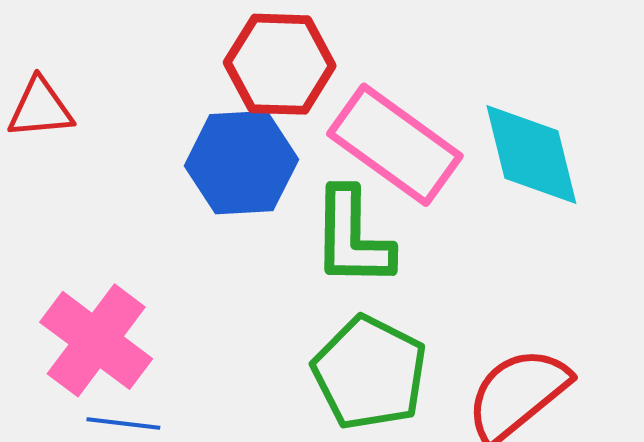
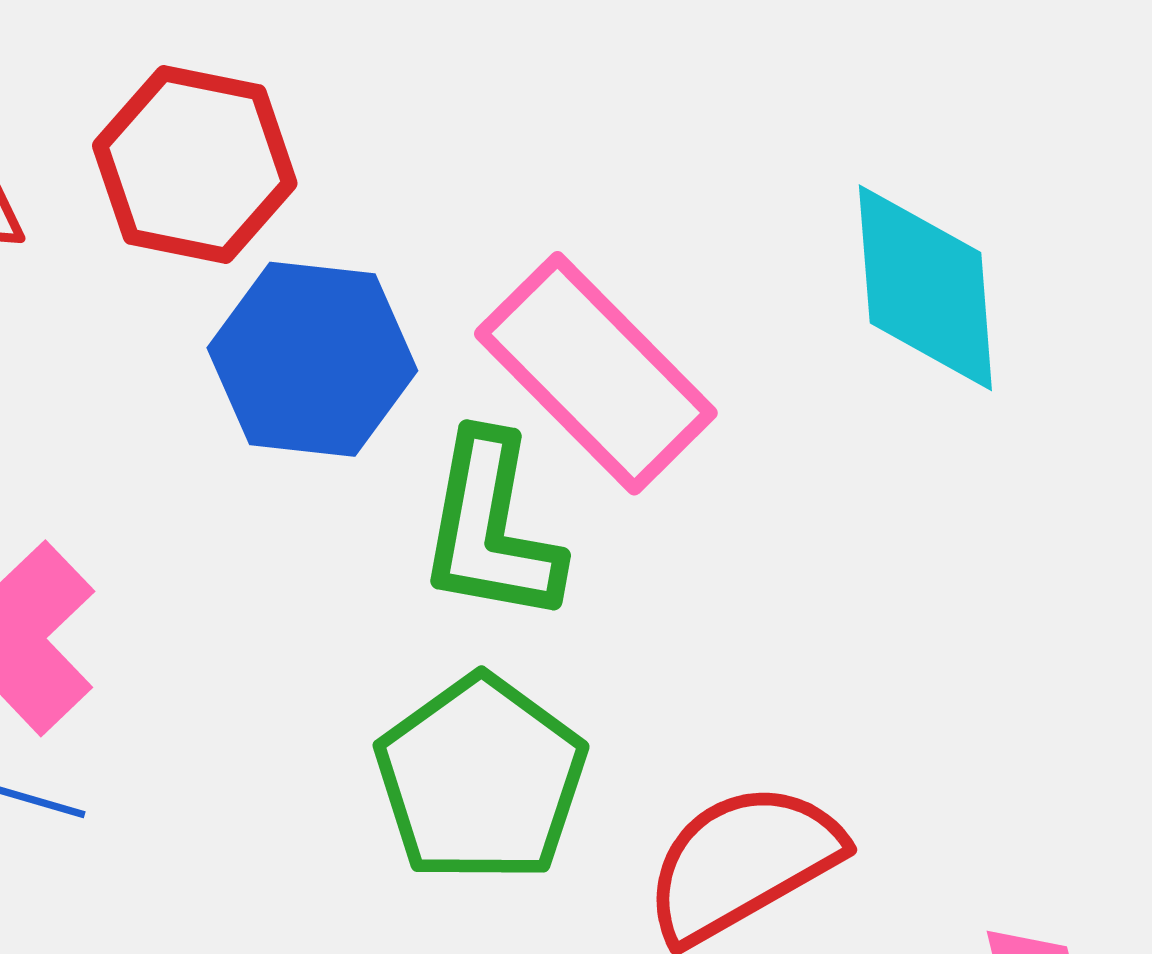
red hexagon: (280, 64) -> (195, 164), moved
cyan diamond: (531, 155) -> (925, 288), moved

